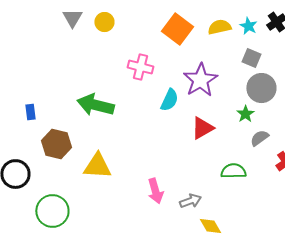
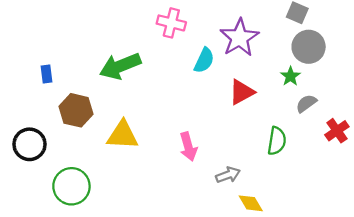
green arrow: (95, 105) -> (120, 66), turned -36
green semicircle: (233, 171) -> (277, 141), turned 100
pink arrow: (155, 191) -> (188, 147), moved

